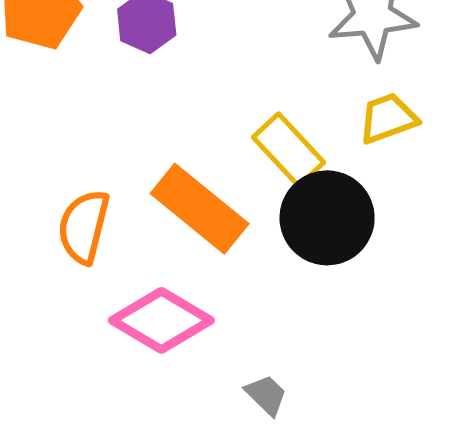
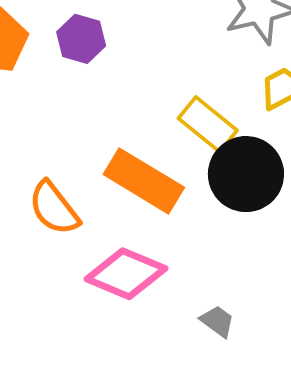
orange semicircle: (84, 227) -> (54, 208), turned -44

